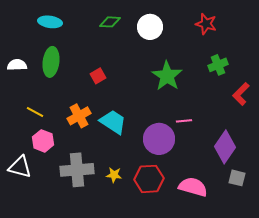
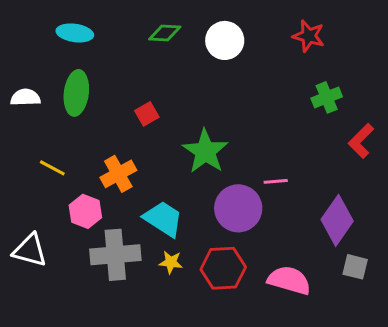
green star: (167, 76) -> (205, 151), moved
cyan trapezoid: (113, 122) -> (163, 219), moved
pink hexagon: (43, 141) -> (85, 211), moved

